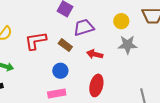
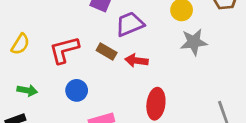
red arrow: (95, 54) -> (136, 61), moved
blue circle: (60, 71) -> (77, 90), moved

